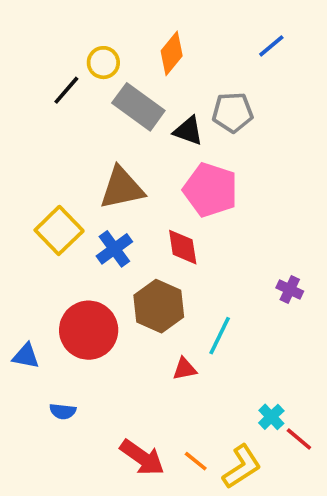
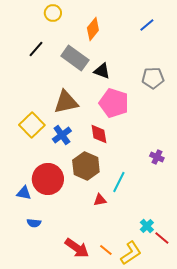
yellow circle: (103, 63) -> (53, 13), moved
gray pentagon: (233, 112) -> (153, 78), moved
blue triangle: (26, 356) -> (24, 193), moved

